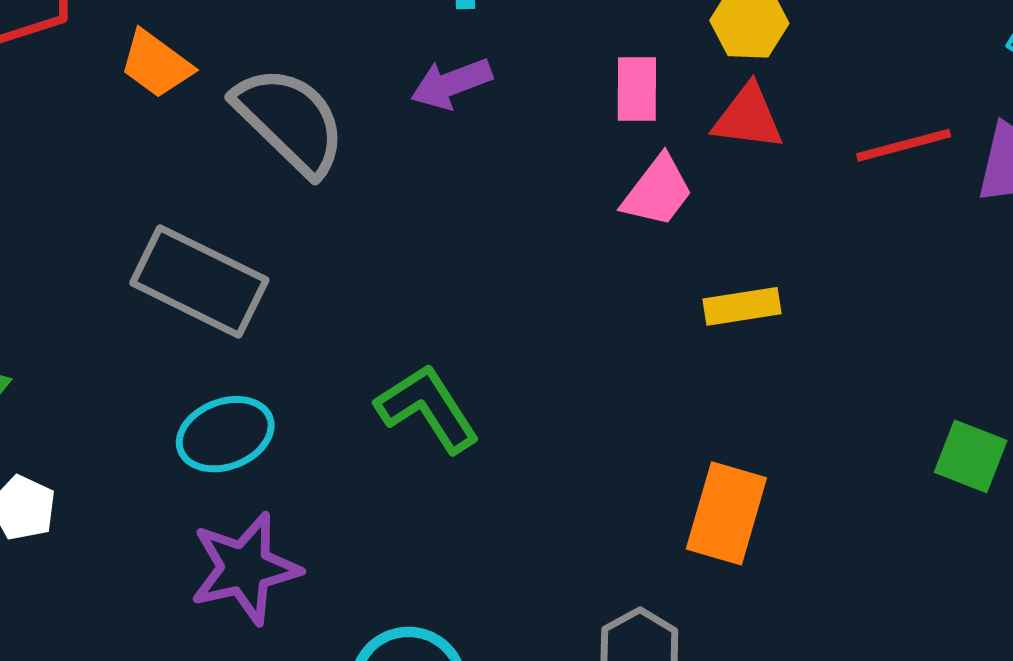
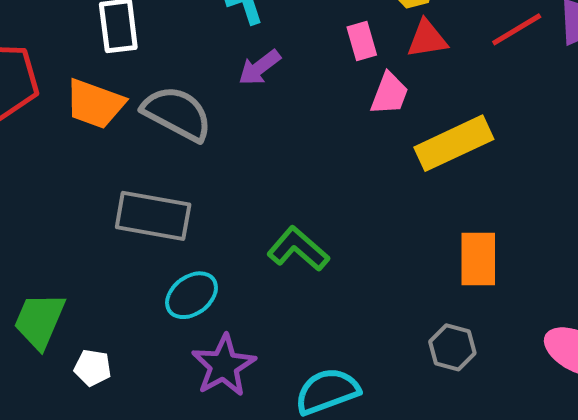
orange trapezoid: (156, 64) -> (95, 104), size x1.4
yellow rectangle: (742, 306) -> (454, 143), size x1.8

